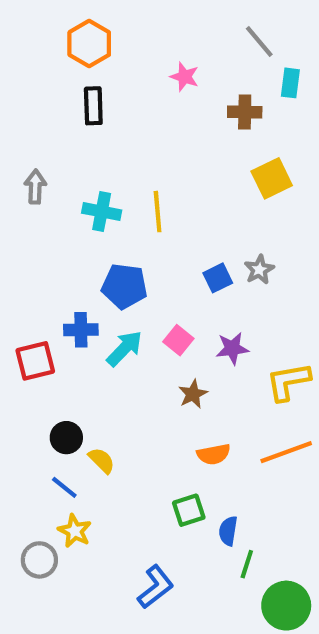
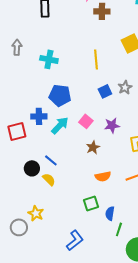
brown cross: (245, 112) -> (102, 11), moved
yellow line: (158, 212) -> (96, 59), moved
blue line: (64, 487) -> (51, 160), moved

